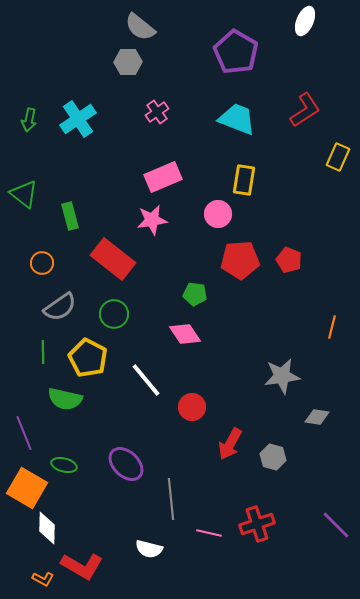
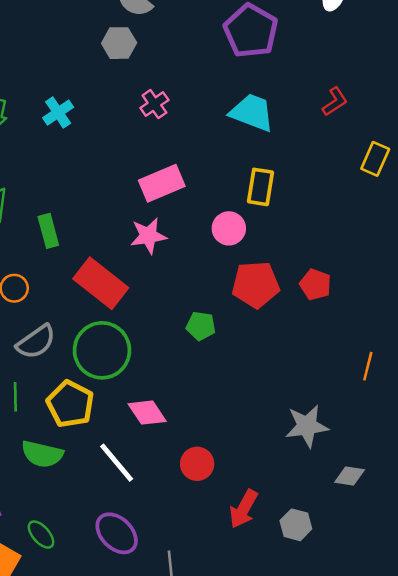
red L-shape: (305, 110) -> (335, 102), size x0.7
cyan cross: (78, 119) -> (58, 113), size x0.7
green circle: (114, 314) -> (102, 350), size x1.6
pink diamond: (185, 334) -> (147, 413), moved
white line: (146, 380) -> (117, 463), moved
green ellipse: (64, 465) -> (41, 535), turned 35

